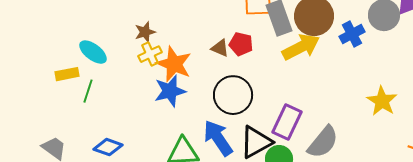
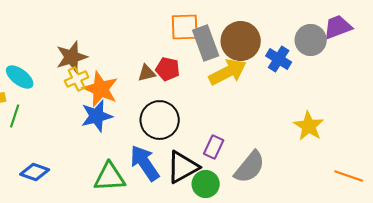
brown star: (145, 32) -> (72, 57), size x1.5
blue cross: (352, 34) -> (279, 59), turned -30
brown triangle: (220, 48) -> (147, 73), turned -36
purple rectangle: (287, 122) -> (214, 147), size x0.7

